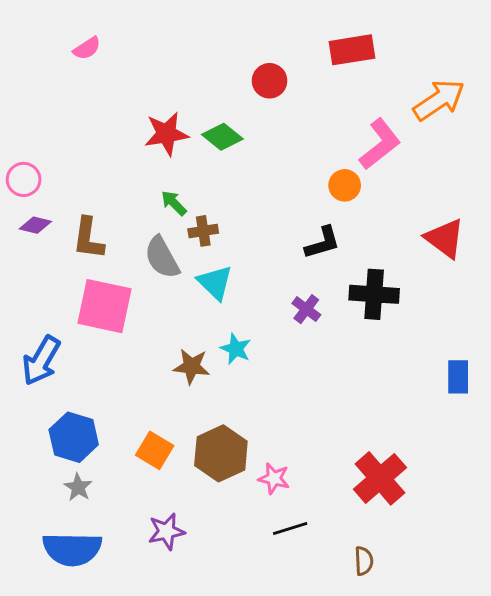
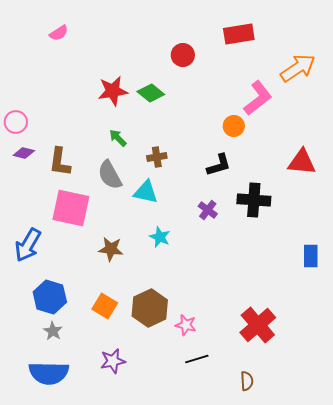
brown cross: (203, 231) -> (157, 157), moved
red triangle: (445, 238) -> (302, 162), turned -32
cyan triangle: (215, 283) -> (146, 192), turned -32
brown star: (191, 366) -> (111, 249), moved

